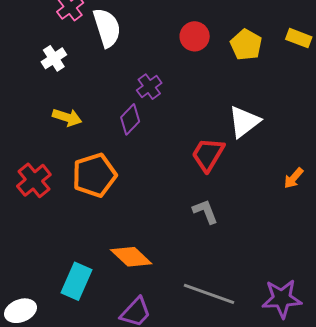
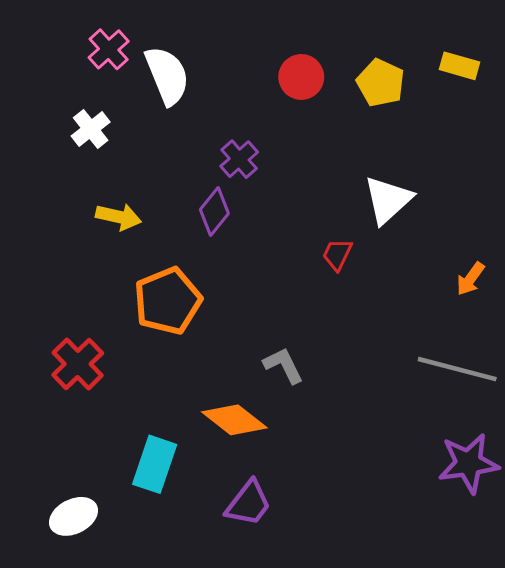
red trapezoid: (208, 154) -> (337, 254), size x0.6
red cross: (34, 180) -> (78, 364), moved
gray L-shape: (205, 211) -> (283, 365), moved
gray line: (209, 294) -> (457, 369), moved

